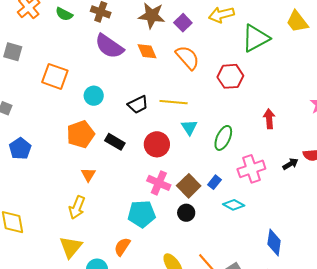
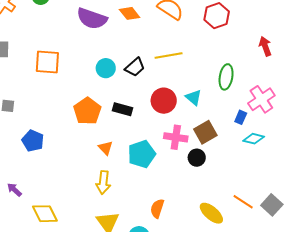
cyan circle: (94, 96) -> (106, 68), moved
cyan triangle: (189, 127) -> (194, 98), moved
blue rectangle: (214, 182) -> (241, 117), moved
brown square: (189, 186) -> (205, 132), turned 30
black circle: (186, 213) -> (197, 158), moved
cyan pentagon: (142, 214) -> (142, 154), moved

